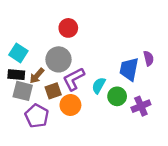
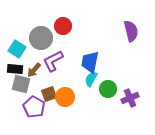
purple semicircle: (149, 58) -> (131, 31), moved, size x1.5
gray circle: (59, 59) -> (41, 38), moved
blue trapezoid: (129, 69) -> (90, 62), moved
purple L-shape: (74, 79) -> (53, 61), moved
brown square: (53, 91) -> (49, 94), moved

